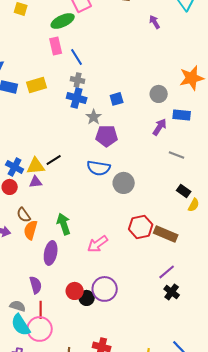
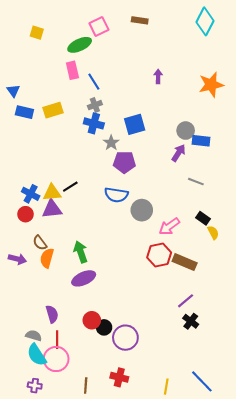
purple arrow: (155, 22) -> (158, 76), moved, turned 32
orange star: (192, 78) -> (211, 85), moved
gray cross: (78, 80) -> (95, 105), turned -32
gray circle: (159, 94) -> (186, 131), moved
blue square: (117, 99) -> (135, 124), size x1.5
purple triangle: (36, 182) -> (52, 209), size x1.5
yellow semicircle: (194, 205) -> (213, 233), turned -56
pink arrow: (98, 244) -> (169, 226), moved
purple ellipse: (51, 253) -> (84, 278), moved, turned 55
purple circle: (105, 289) -> (125, 338), moved

